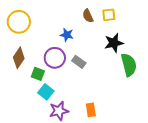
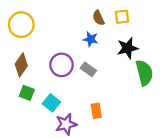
blue star: (67, 35) -> (91, 39), moved
green square: (38, 74) -> (27, 93), moved
orange rectangle: (91, 110) -> (96, 111), moved

